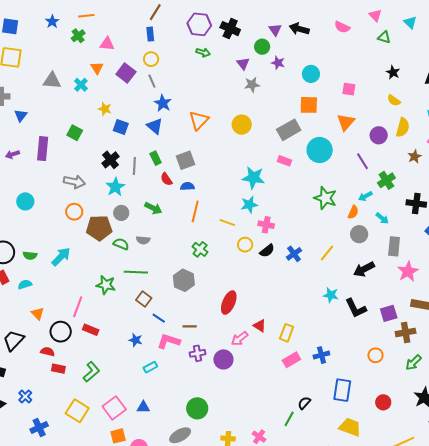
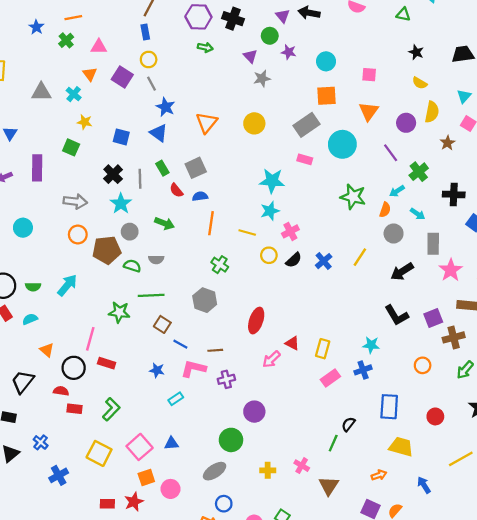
yellow star: (105, 109) -> (85, 122), moved
pink cross: (266, 225) -> (290, 231), turned -35
cyan star: (331, 295) -> (371, 345), moved
purple circle: (223, 359) -> (254, 412), moved

